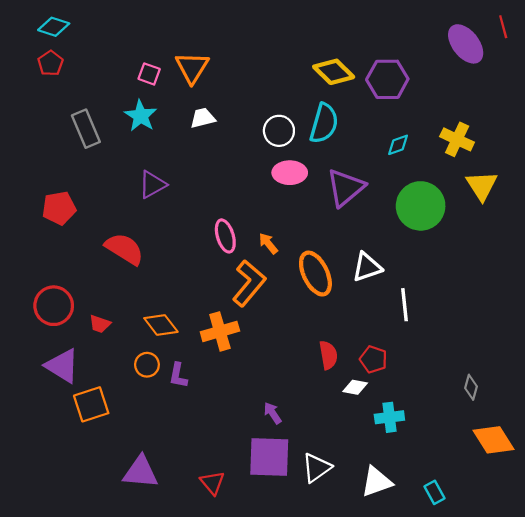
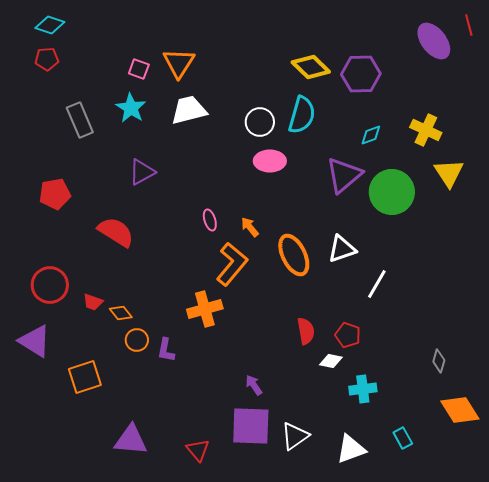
red pentagon: (50, 63) -> (47, 59), turned 30
white trapezoid: (203, 118) -> (189, 110), size x1.5
purple triangle: (345, 188) -> (344, 175), moved
pink ellipse: (225, 236) -> (210, 220), size x0.7
white line: (404, 305) -> (377, 284), turned 36
orange diamond: (161, 325) -> (121, 313), moved, size x0.7
purple triangle: (62, 366) -> (35, 341), moved
cyan rectangle: (435, 492) -> (403, 438), moved

